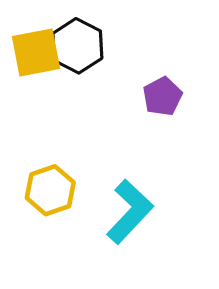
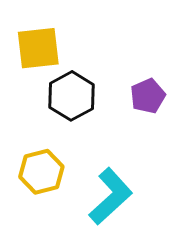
black hexagon: (77, 46) -> (72, 96), moved

